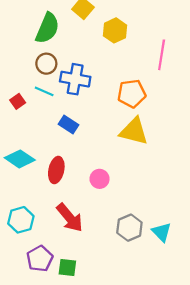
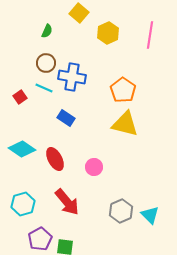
green semicircle: (47, 28) -> (47, 31), size x0.5
pink line: (162, 55) -> (150, 35), moved
orange pentagon: (132, 94) -> (123, 90), turned -30
red ellipse: (56, 170) -> (55, 159), turned -40

